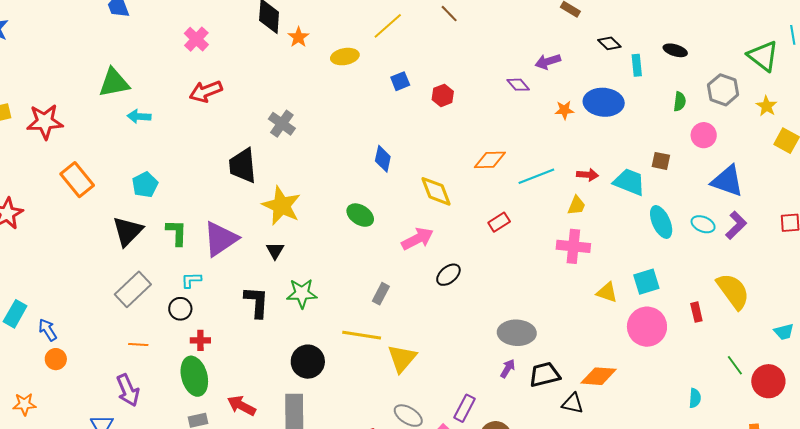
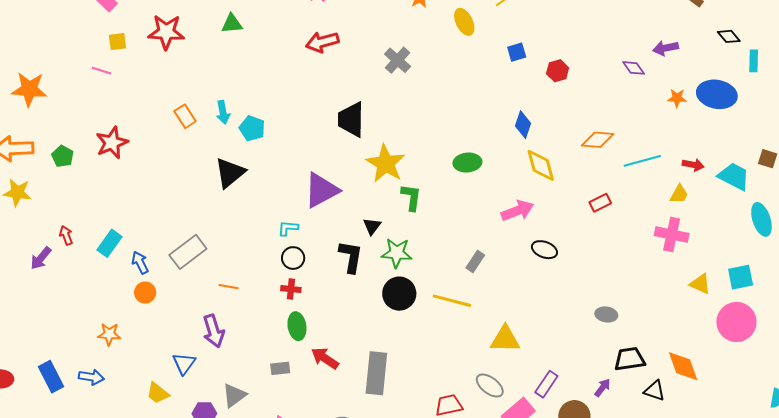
yellow ellipse: (345, 57) -> (464, 22), turned 68
green triangle: (114, 83) -> (232, 24), size x0.7
cyan arrow: (139, 116) -> (223, 112), moved, turned -110
red star: (45, 122) -> (166, 32), moved
gray cross: (282, 124) -> (398, 60), moved
blue diamond: (383, 159) -> (523, 125), moved
orange rectangle: (77, 180) -> (185, 116), size x0.7
cyan pentagon: (145, 185) -> (252, 128), turned -30
green ellipse: (360, 215) -> (467, 163), moved, turned -44
green L-shape: (177, 233) -> (411, 197), moved
black triangle: (275, 251) -> (372, 226), moved
black ellipse: (448, 275) -> (544, 250), turned 55
gray rectangle: (133, 289) -> (188, 252), moved
black circle: (180, 309) -> (293, 258), moved
gray ellipse: (517, 333) -> (606, 315), size x0.6
yellow triangle: (402, 358) -> (505, 339), moved, turned 44
black circle: (308, 362) -> (399, 294), moved
purple arrow: (508, 368) -> (602, 388), moved
green ellipse: (194, 376) -> (297, 326), moved, size x0.7
orange diamond: (599, 376) -> (683, 366), turned 60

